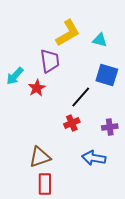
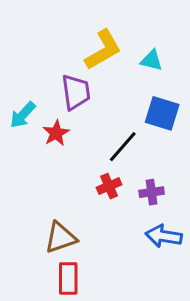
purple cross: (110, 127) -> (152, 192), moved
blue arrow: (94, 158) -> (164, 236), moved

